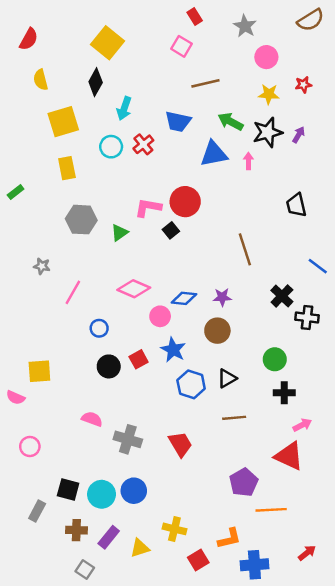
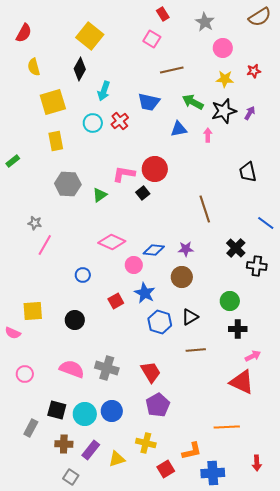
blue triangle: (214, 154) -> (179, 129), size x0.7
pink line: (73, 292) -> (45, 245), moved
black circle: (109, 366) -> (75, 320), moved
pink semicircle: (92, 419) -> (72, 369), moved, size x1.4
purple pentagon: (244, 482) -> (158, 405), moved
red arrow: (307, 553) -> (257, 463), turned 126

